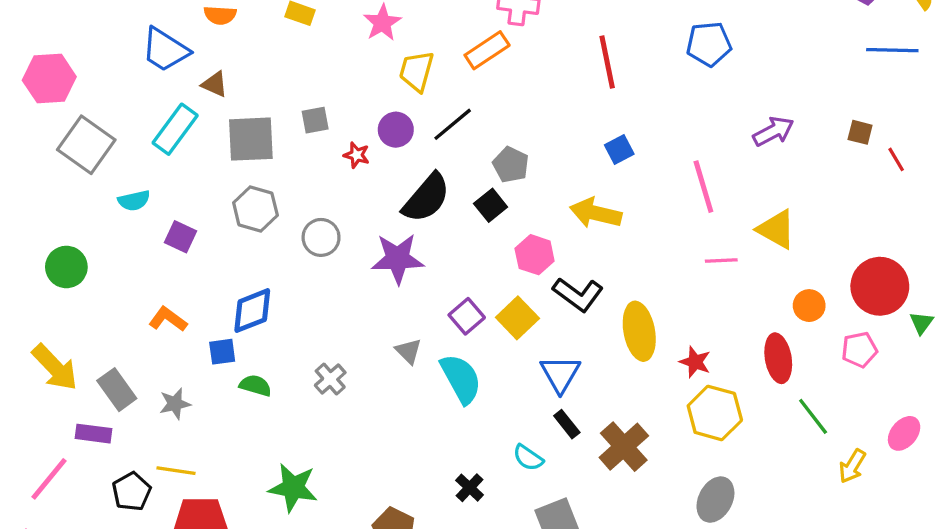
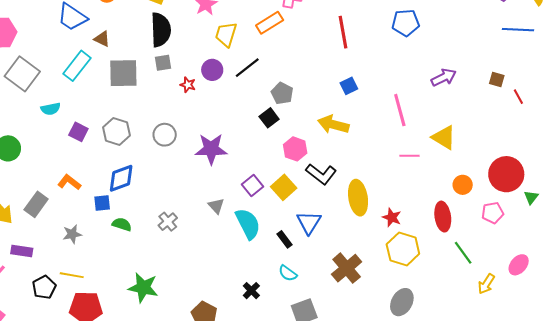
black semicircle: (426, 198) -> (161, 30), moved, turned -44
gray hexagon: (255, 209) -> (116, 131), moved
gray rectangle: (117, 390) -> (36, 204), moved, turned 70
black rectangle: (567, 424) -> (284, 239), moved

